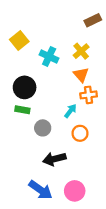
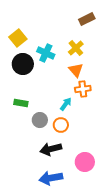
black circle: (25, 87) -> (23, 64), moved
orange circle: (80, 133) -> (61, 125), moved
blue arrow: (41, 190) -> (51, 178), moved, turned 135
pink circle: (75, 191) -> (85, 162), moved

